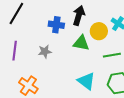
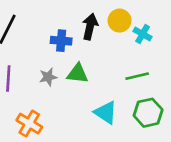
yellow circle: (99, 31) -> (120, 21), moved
green triangle: (81, 43) -> (78, 74), moved

